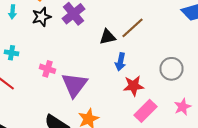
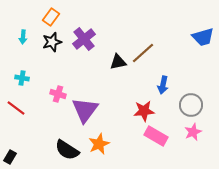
blue arrow: (120, 62) -> (163, 85), moved
gray circle: (172, 69) -> (191, 105), moved
pink rectangle: (146, 111) -> (156, 136), turned 75

